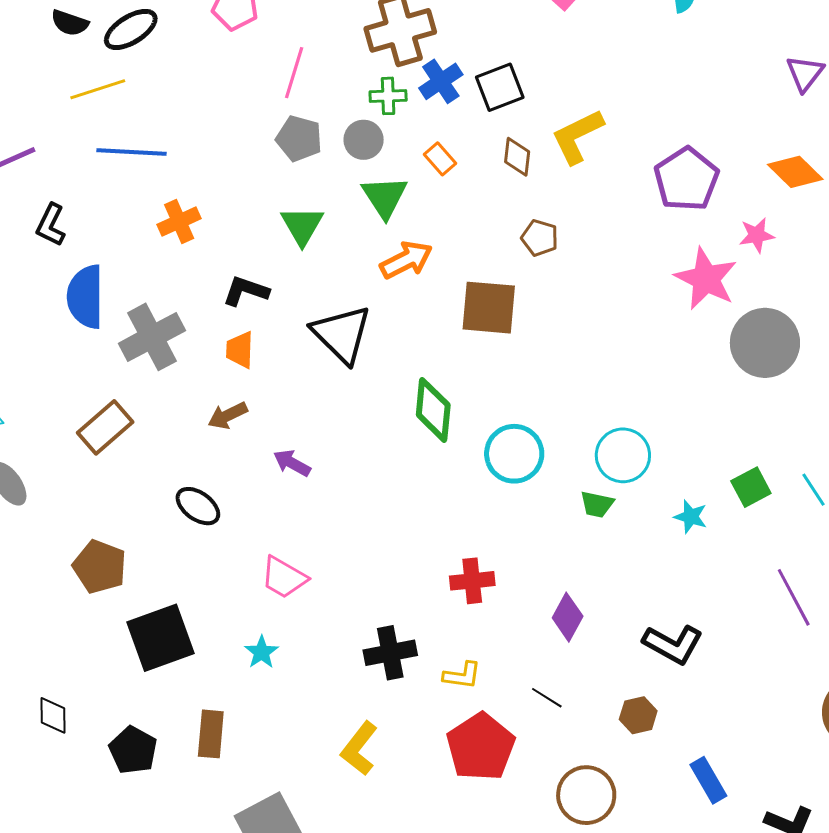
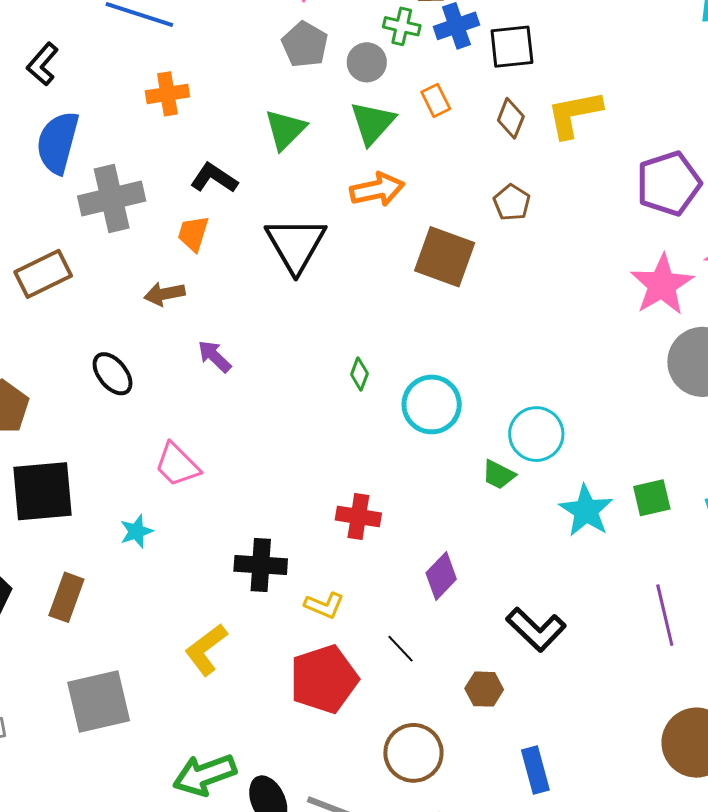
green diamond: (433, 410) -> (359, 374), moved, size x0.5
cyan star: (691, 517) -> (586, 511), size x1.6

